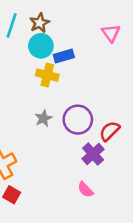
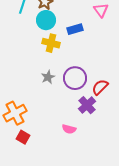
blue rectangle: (64, 56) -> (75, 29), moved
pink semicircle: (85, 190) -> (69, 129), moved, turned -32

